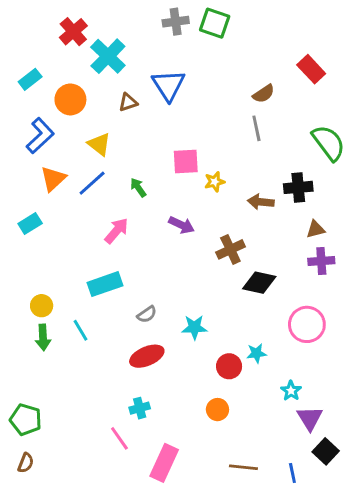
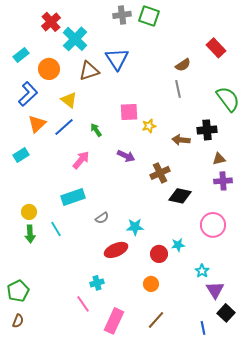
brown triangle: (128, 102) -> (89, 71), size x1.5
red ellipse: (147, 356) -> (116, 250), moved
green pentagon: (26, 420) -> (18, 291), turned 30
brown line: (243, 467) -> (156, 320), moved, turned -54

